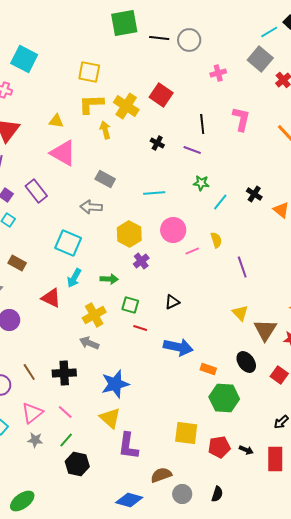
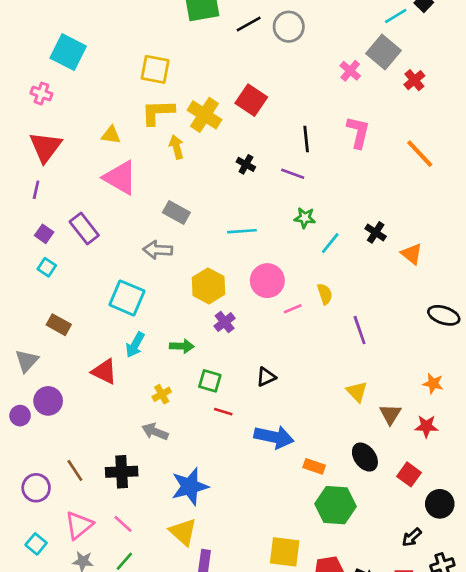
black line: (159, 38) -> (249, 24), turned -36
pink cross: (218, 73) -> (350, 71), moved, turned -35
yellow cross: (94, 315) -> (162, 394), size x0.6
brown triangle: (265, 330) -> (390, 414), size x0.7

